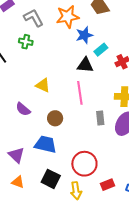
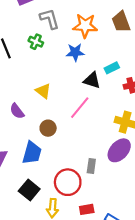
blue star: (84, 35) -> (75, 52), moved
pink line: (80, 93) -> (80, 108), turned 35
gray rectangle: (100, 118) -> (91, 166), moved
blue trapezoid: (45, 144) -> (32, 153), turned 80

